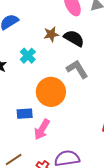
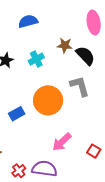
blue rectangle: (25, 114) -> (17, 114), turned -42
pink arrow: (42, 129) -> (62, 142), moved

